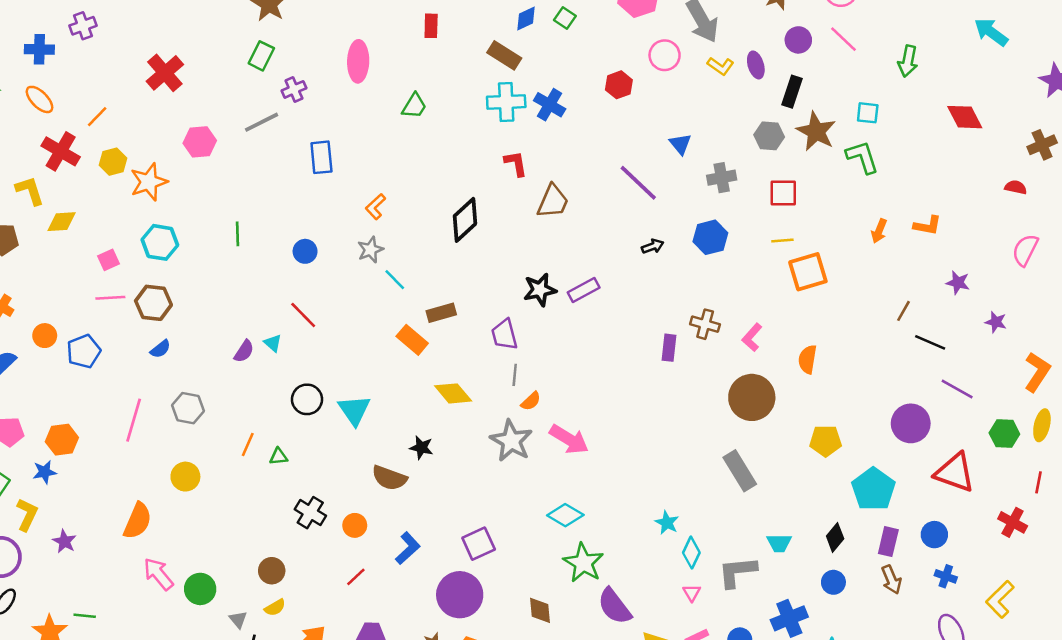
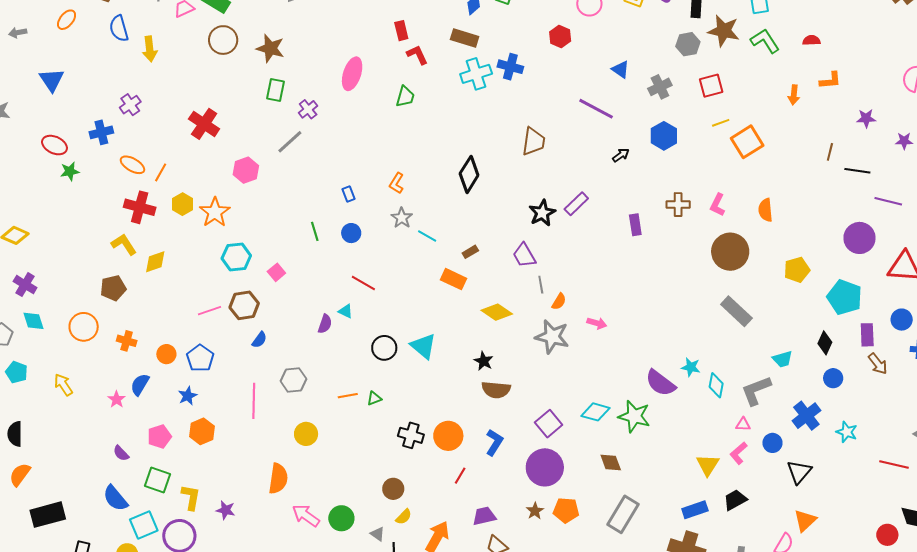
pink ellipse: (358, 61) -> (352, 74), turned 32
orange ellipse: (40, 99) -> (132, 165), moved
blue rectangle: (321, 157) -> (349, 194), moved, size x0.6
red L-shape: (516, 164) -> (417, 55), moved
red semicircle: (1016, 187) -> (811, 40), moved
green line: (238, 234) -> (315, 231), moved
pink square: (108, 260) -> (276, 272), moved
brown rectangle: (441, 313) -> (470, 252), size x0.7
purple rectangle: (669, 348) -> (635, 225), moved
pink arrow: (569, 439) -> (597, 323), size x0.6
orange line: (248, 444) -> (348, 396), turned 72
black star: (421, 448) -> (484, 361), turned 30
blue star: (45, 472) -> (188, 396), moved
brown semicircle: (389, 478) -> (496, 390), moved
cyan diamond: (565, 515) -> (595, 412), moved
orange circle: (355, 525) -> (448, 436), size x1.5
pink triangle: (692, 593) -> (743, 424), moved, turned -42
purple semicircle: (615, 606) -> (660, 383), moved

